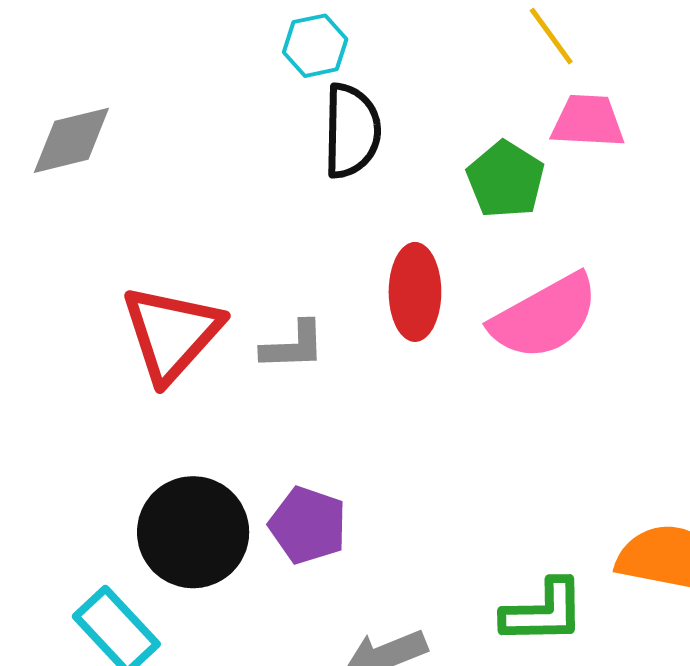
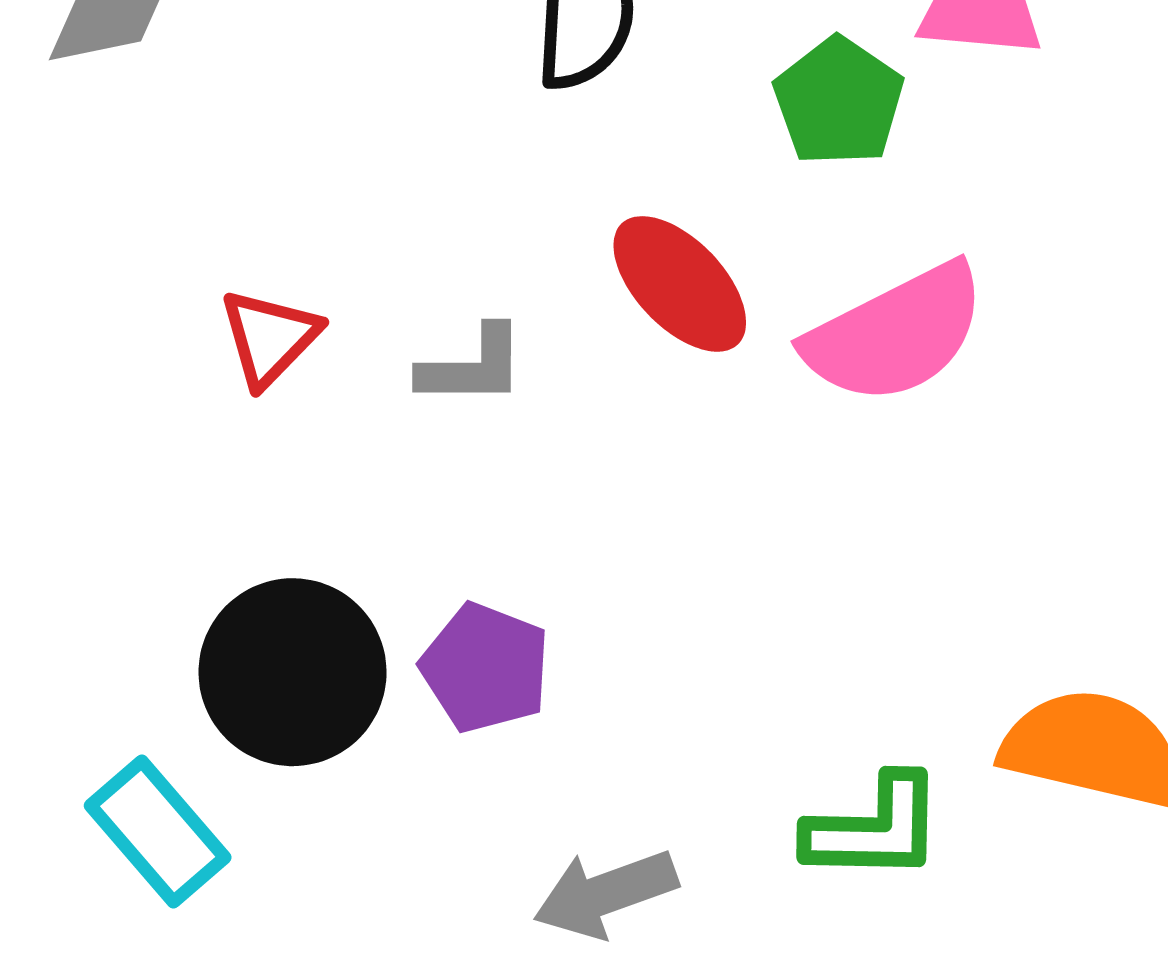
red ellipse: (415, 292) -> (680, 284), turned -46
red triangle: (172, 333) -> (269, 338), size x0.6

